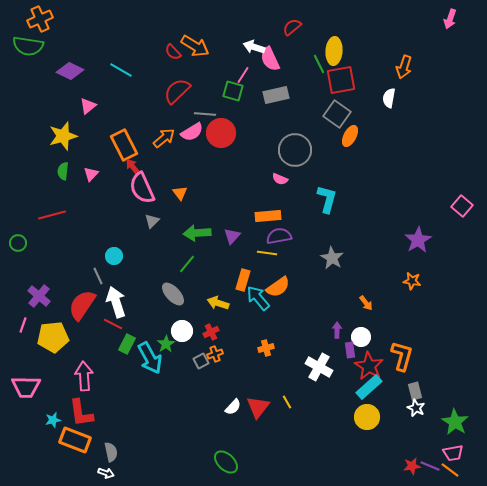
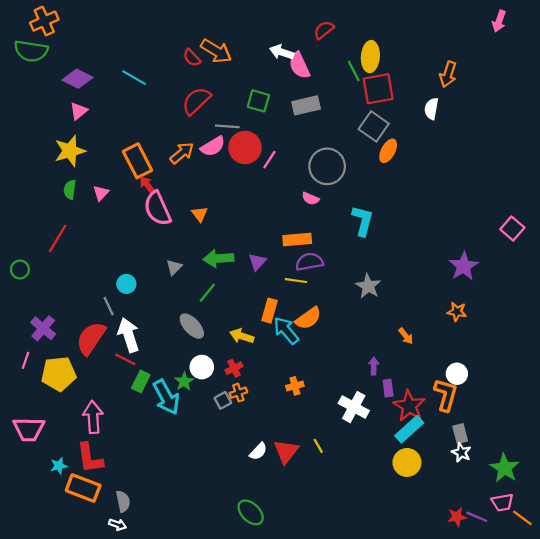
pink line: (243, 75) -> (269, 160), moved
pink triangle: (88, 106) -> (79, 111), moved
red line: (52, 215) -> (58, 238), turned -44
gray triangle: (152, 221) -> (174, 267), moved
white circle: (361, 337) -> (457, 374), moved
orange line: (450, 470) -> (522, 518), moved

